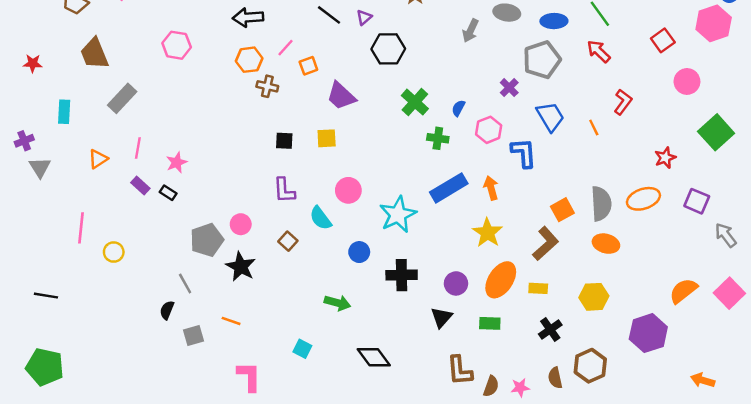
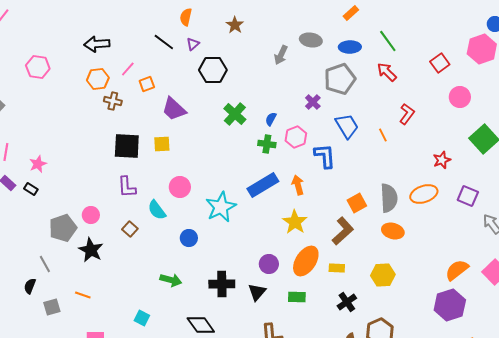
green cross: (438, 138) -> (267, 144), moved
black square: (284, 141) -> (127, 146), size x1.8
black cross: (402, 275) -> (222, 284), moved
purple hexagon: (648, 333) -> (450, 305), moved

